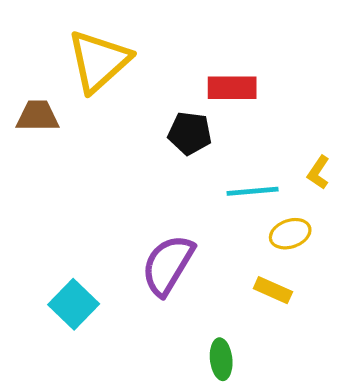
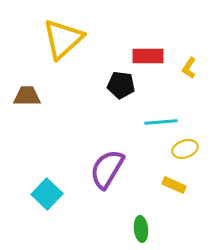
brown trapezoid: (38, 116) -> (27, 96), moved
yellow L-shape: (318, 172) -> (189, 68), moved

